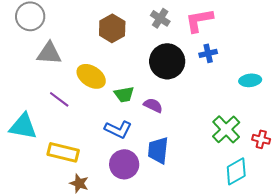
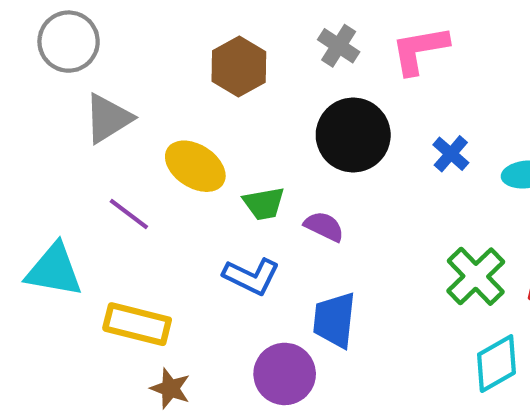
gray triangle: (49, 53) -> (108, 118), turned -36
blue cross: (208, 53) -> (451, 154), moved, turned -36
purple circle: (124, 164) -> (285, 374), moved

